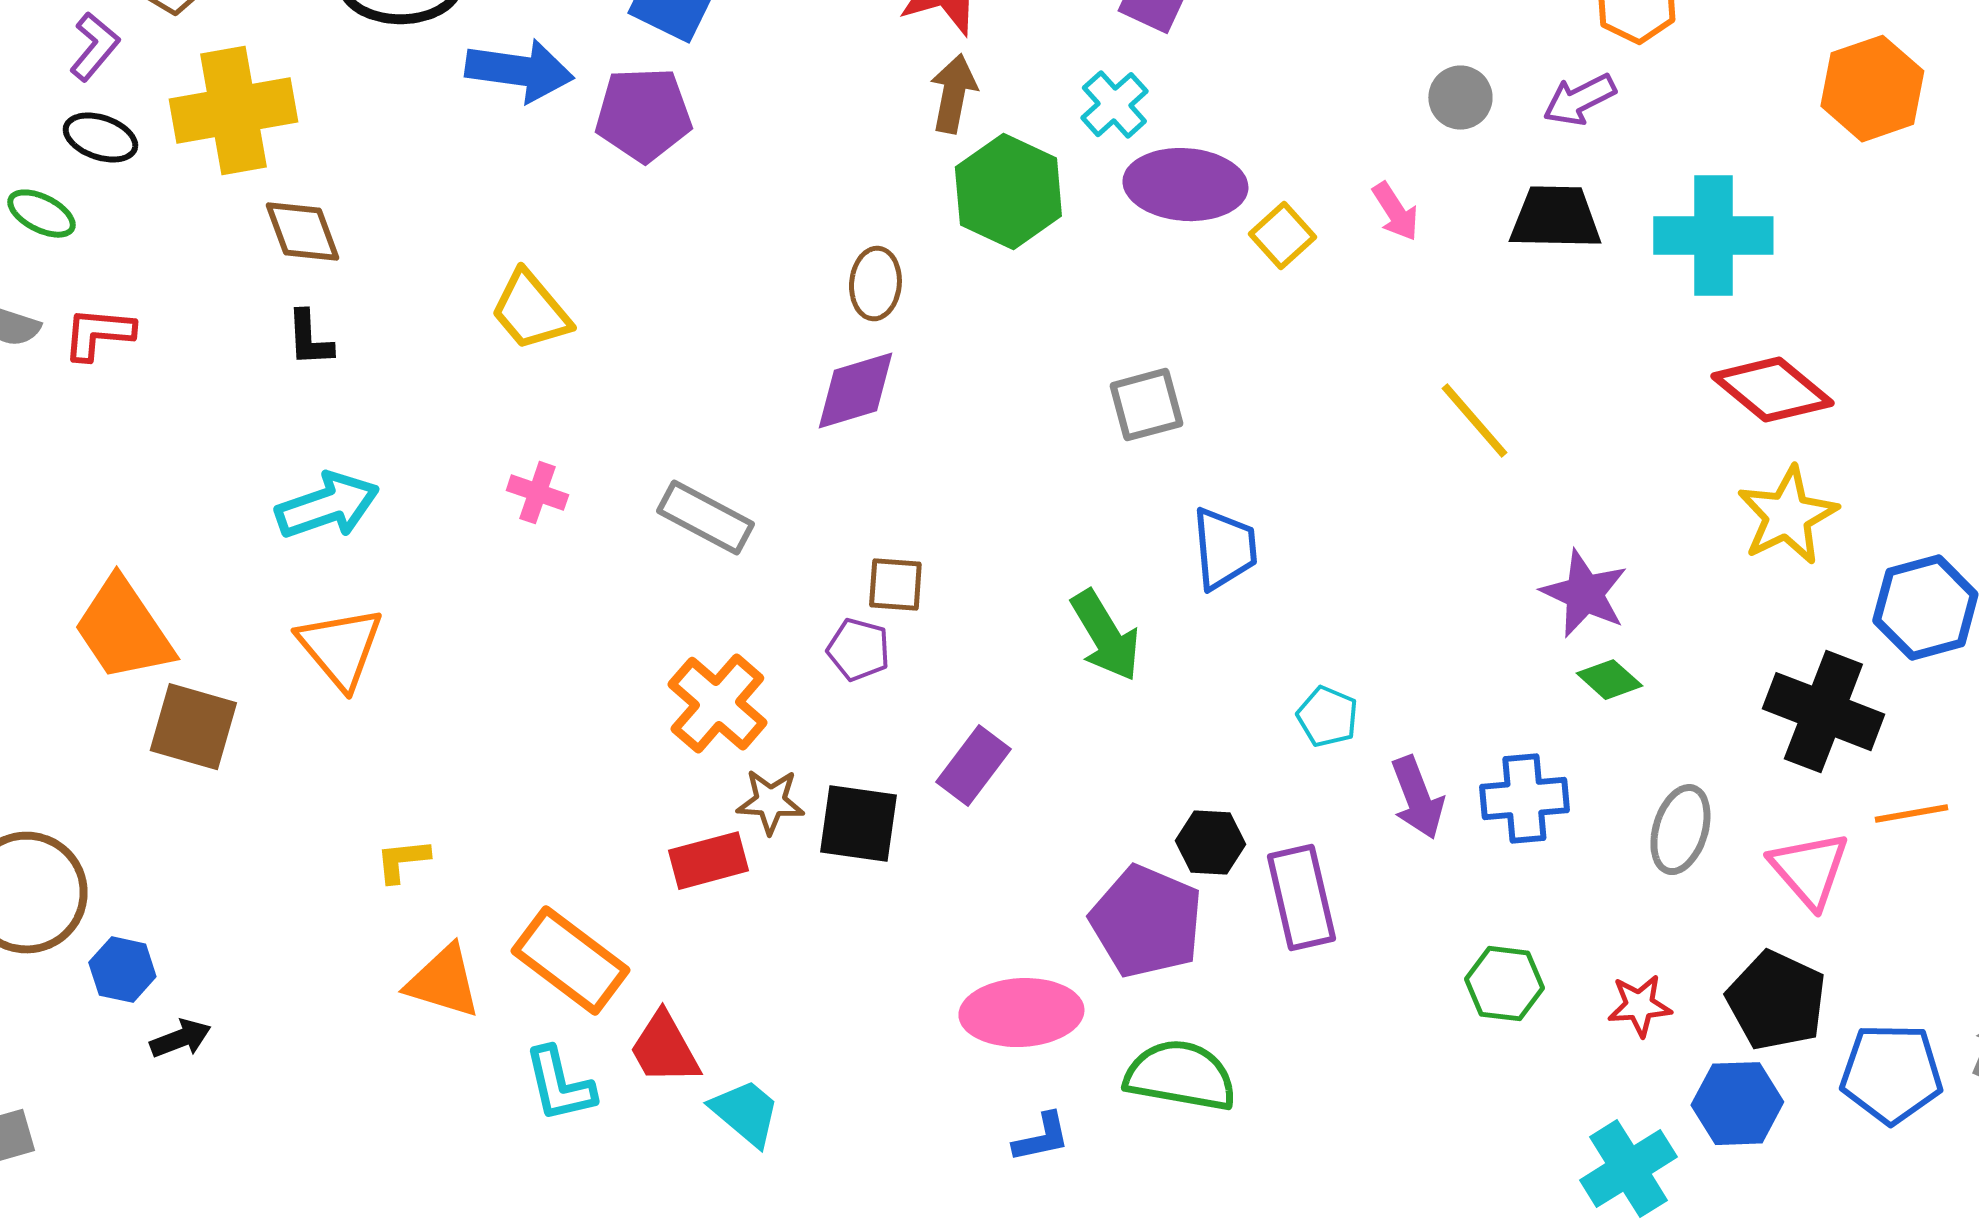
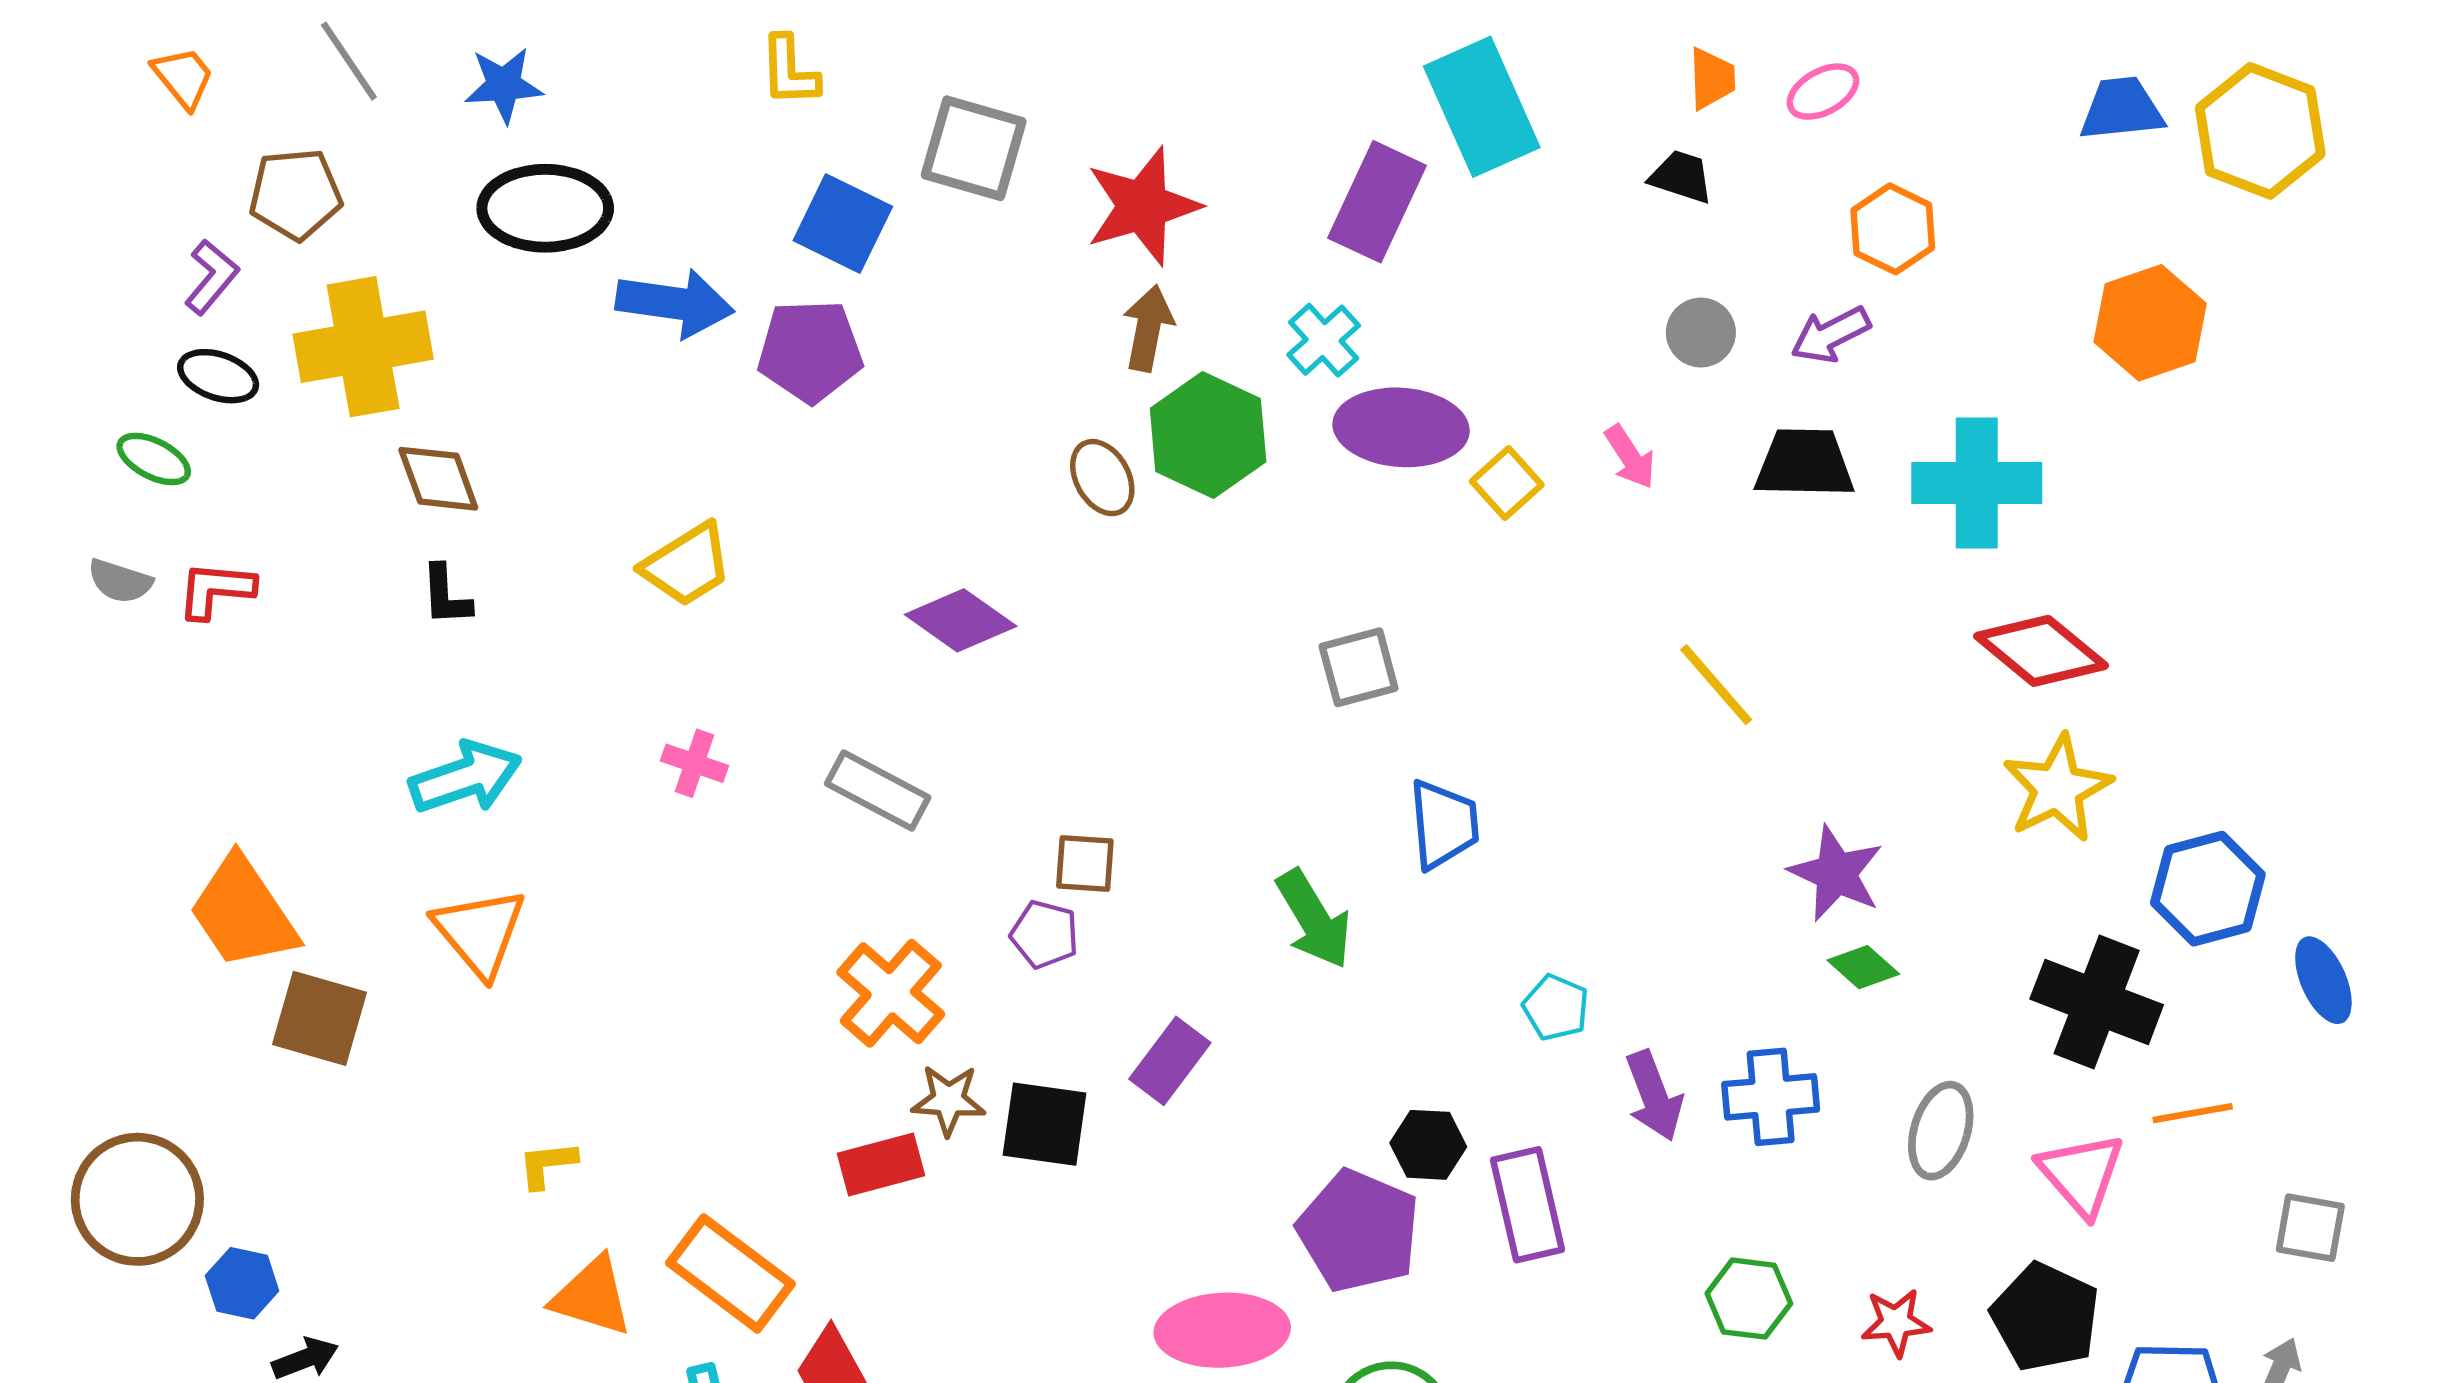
brown ellipse: (875, 284) -> (1102, 478), moved, turned -34
yellow trapezoid: (530, 311) -> (687, 565), turned -82
purple diamond: (855, 391) -> (961, 620), moved, turned 52

